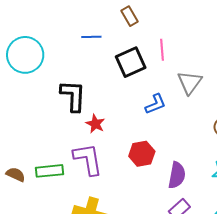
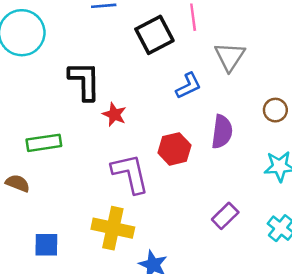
purple L-shape: (88, 159) -> (130, 173), moved
green rectangle: (49, 171) -> (44, 143), moved
purple semicircle: (177, 175) -> (222, 132), moved

